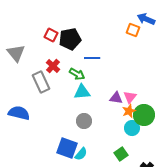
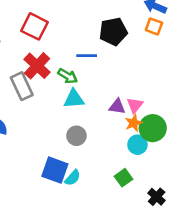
orange square: (133, 30) -> (154, 26), moved
red square: (51, 35) -> (35, 26), size x1.5
black pentagon: (70, 39) -> (113, 32), moved
red cross: (53, 66) -> (37, 66), size x1.5

